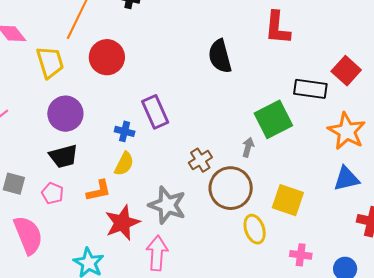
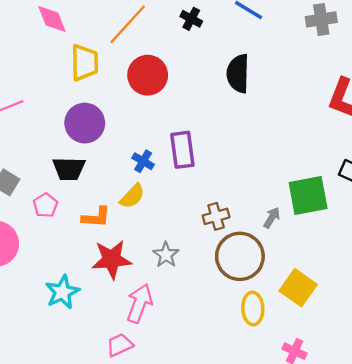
black semicircle: (220, 56) -> (238, 74), moved
gray star: (167, 205) -> (166, 255), size x0.6

